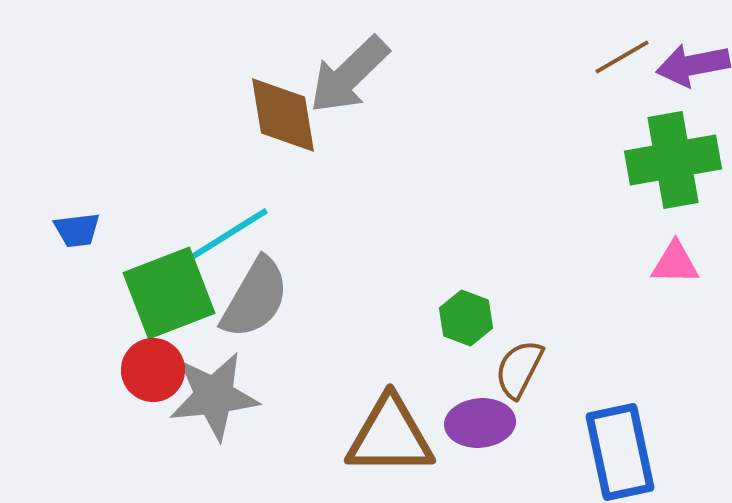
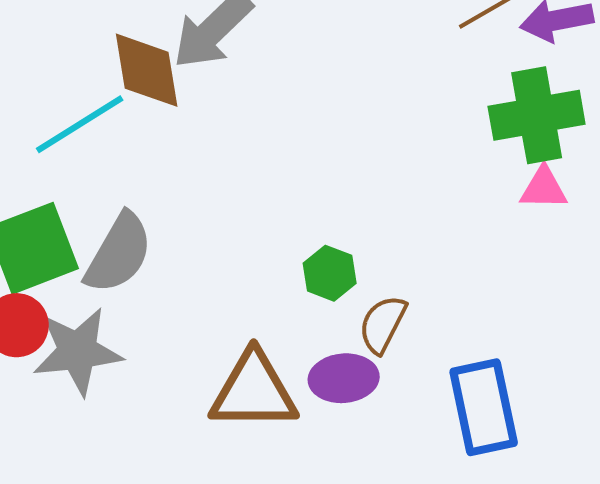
cyan line: (224, 237) -> (80, 124), moved
pink triangle: (675, 263) -> (544, 188), moved

